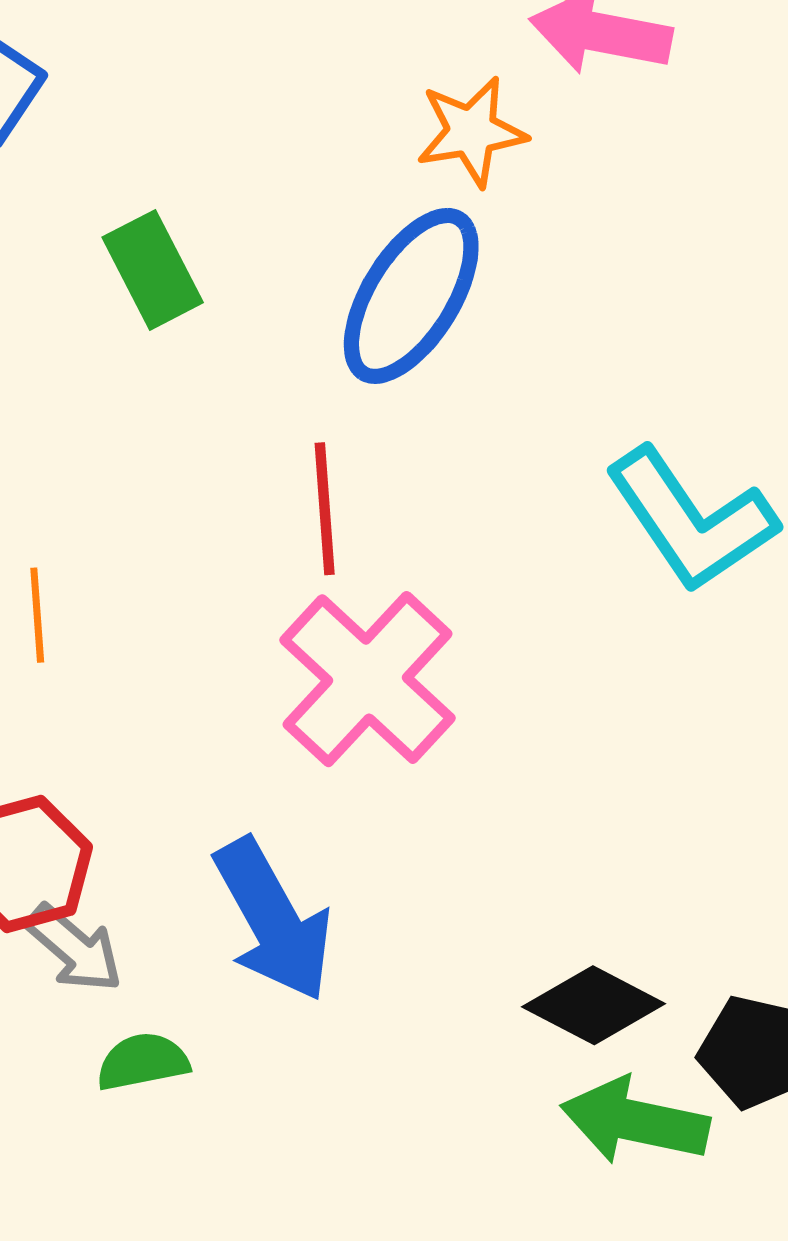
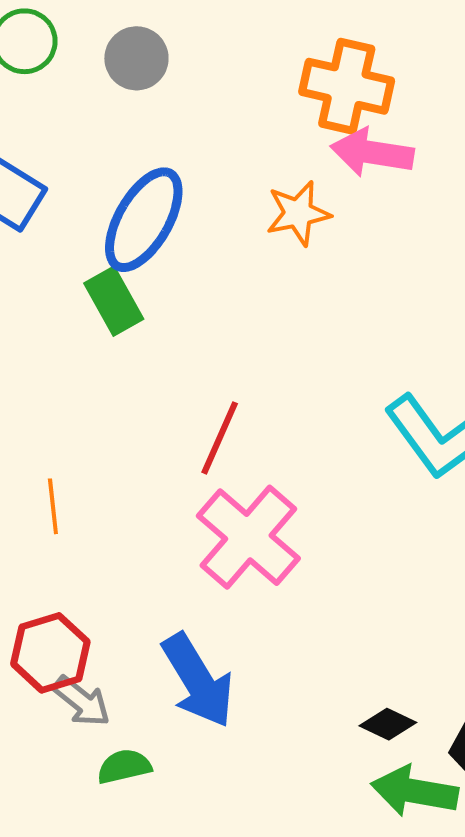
blue ellipse: (411, 296) -> (144, 220), moved
red line: (325, 509) -> (220, 438), turned 30
black diamond: (594, 1005) -> (388, 724), size x0.7

